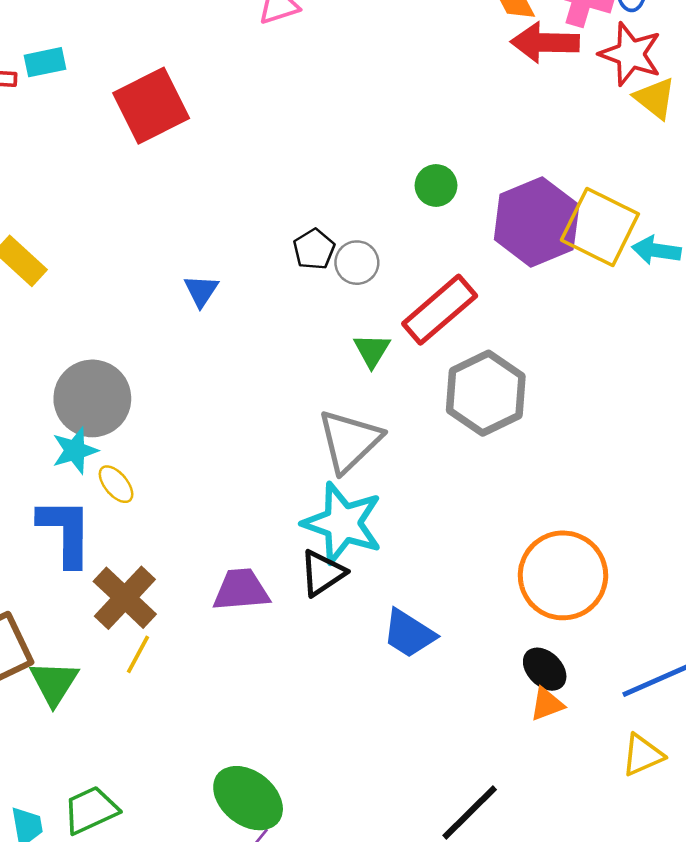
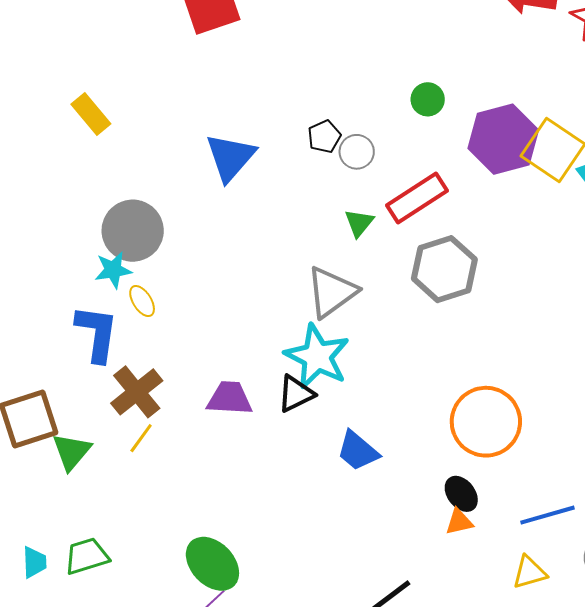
blue triangle: (201, 291) -> (230, 157), size x1.8

